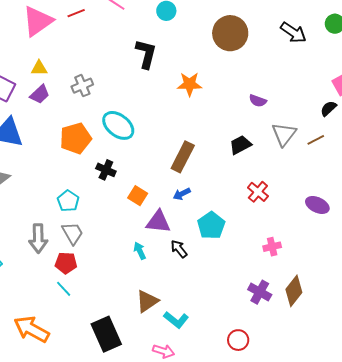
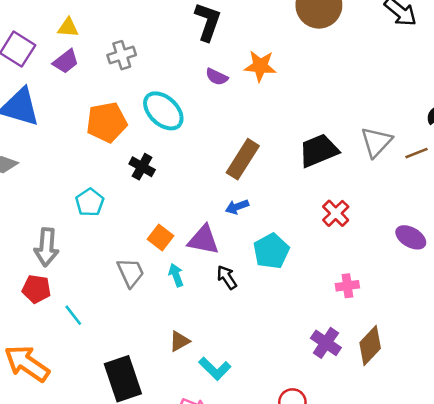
purple semicircle: (258, 101) -> (217, 77), moved
black trapezoid: (240, 145) -> (319, 151), size x1.4
orange square: (138, 196) -> (161, 238), moved
gray trapezoid: (73, 233) -> (131, 272), moved
red pentagon: (66, 263) -> (36, 289), moved
brown triangle: (147, 301) -> (179, 341), size x0.7

